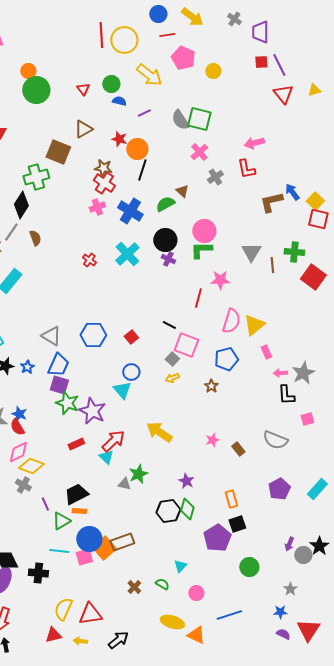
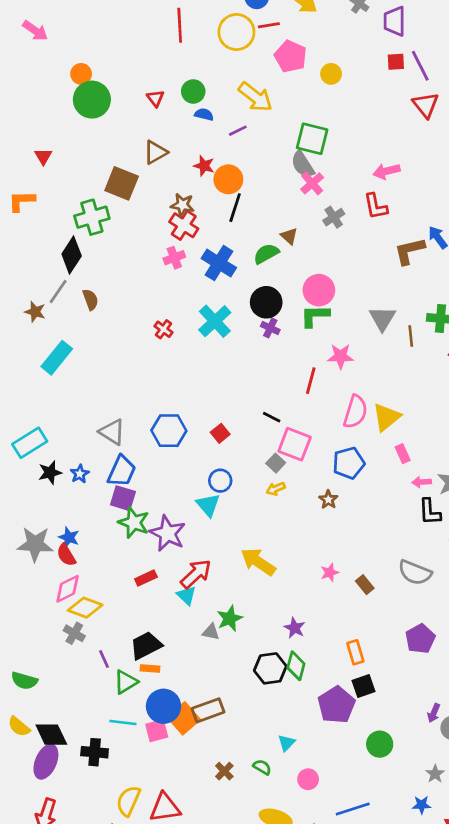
yellow circle: (124, 40) -> (236, 32), moved
yellow arrow: (149, 75) -> (255, 97), moved
gray semicircle: (180, 120) -> (303, 164), moved

